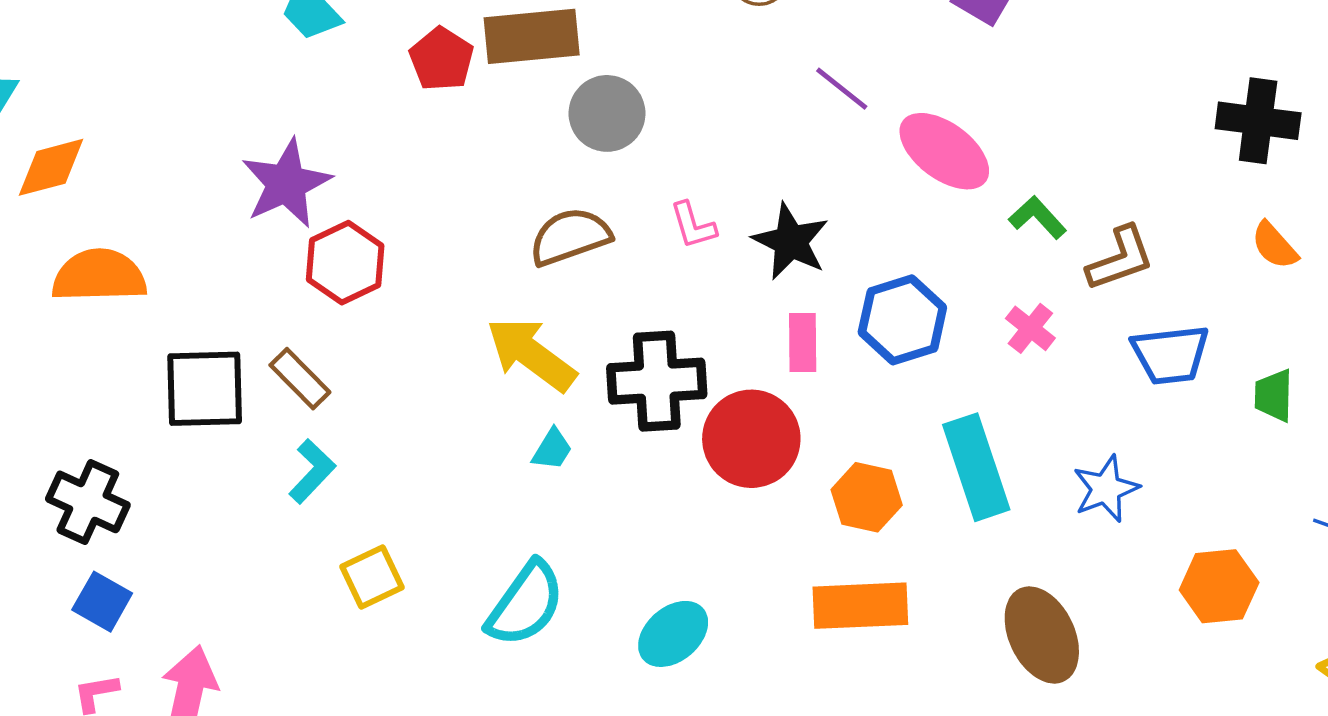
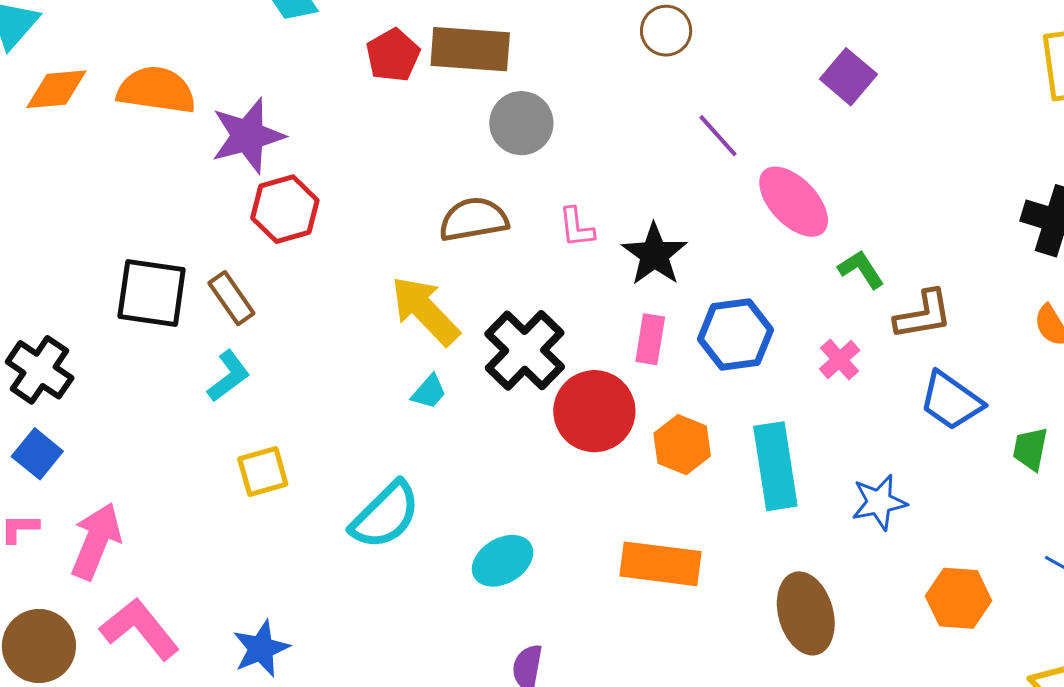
orange semicircle: (99, 276) -> (156, 90), moved
blue trapezoid: (1170, 355) -> (951, 401), turned 32
black cross: (657, 381) -> (525, 350), turned 38
orange hexagon: (867, 497) -> (682, 445), moved

